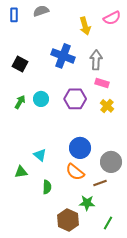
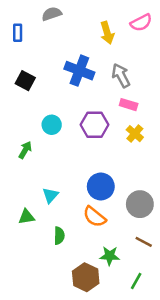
blue rectangle: (14, 15) -> (18, 33), moved
gray arrow: (96, 60) -> (121, 76), turned -30
green arrow: (20, 102) -> (25, 150), moved
cyan triangle: (40, 155) -> (50, 195), turned 32
brown line: (100, 183) -> (144, 242), moved, turned 48

